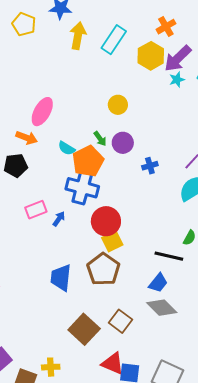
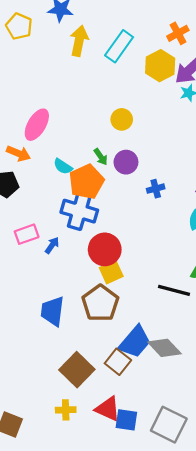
blue trapezoid: (158, 283) -> (135, 342), moved, size x1.5
yellow cross: (51, 367) -> (66, 410), moved

